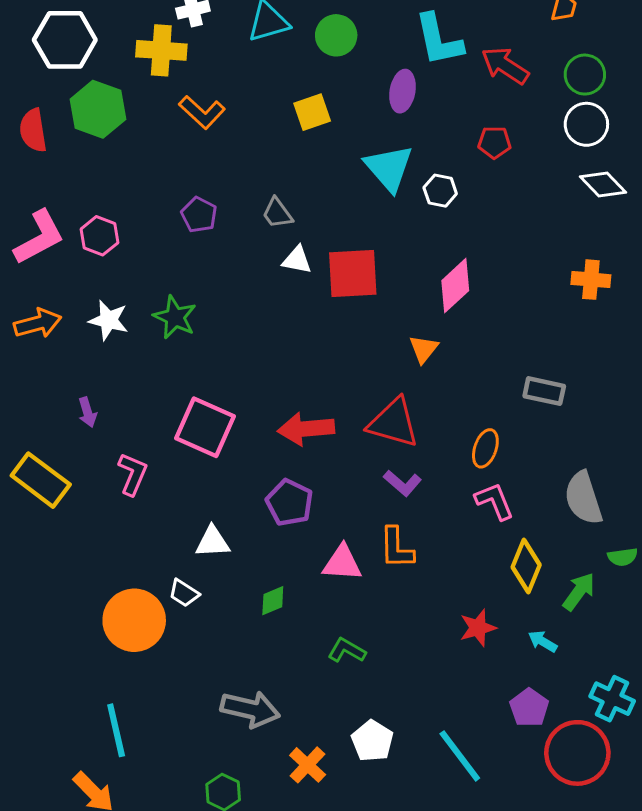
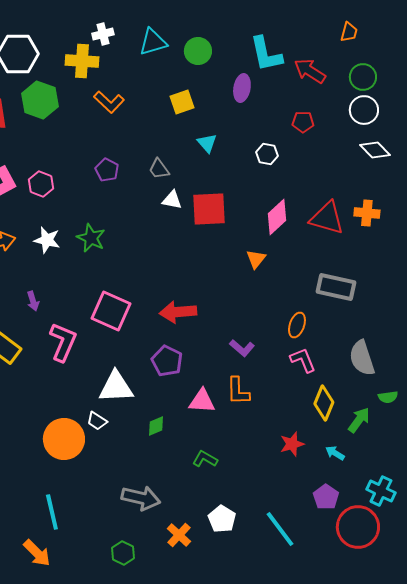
cyan triangle: (389, 168) -> (207, 143), moved, size x0.6
gray rectangle: (544, 391) -> (336, 287), size x1.4
red triangle: (393, 423) -> (327, 218), moved
pink L-shape: (133, 474) -> (63, 342), size x1.4
white triangle: (213, 542) -> (116, 387), size x1.5

